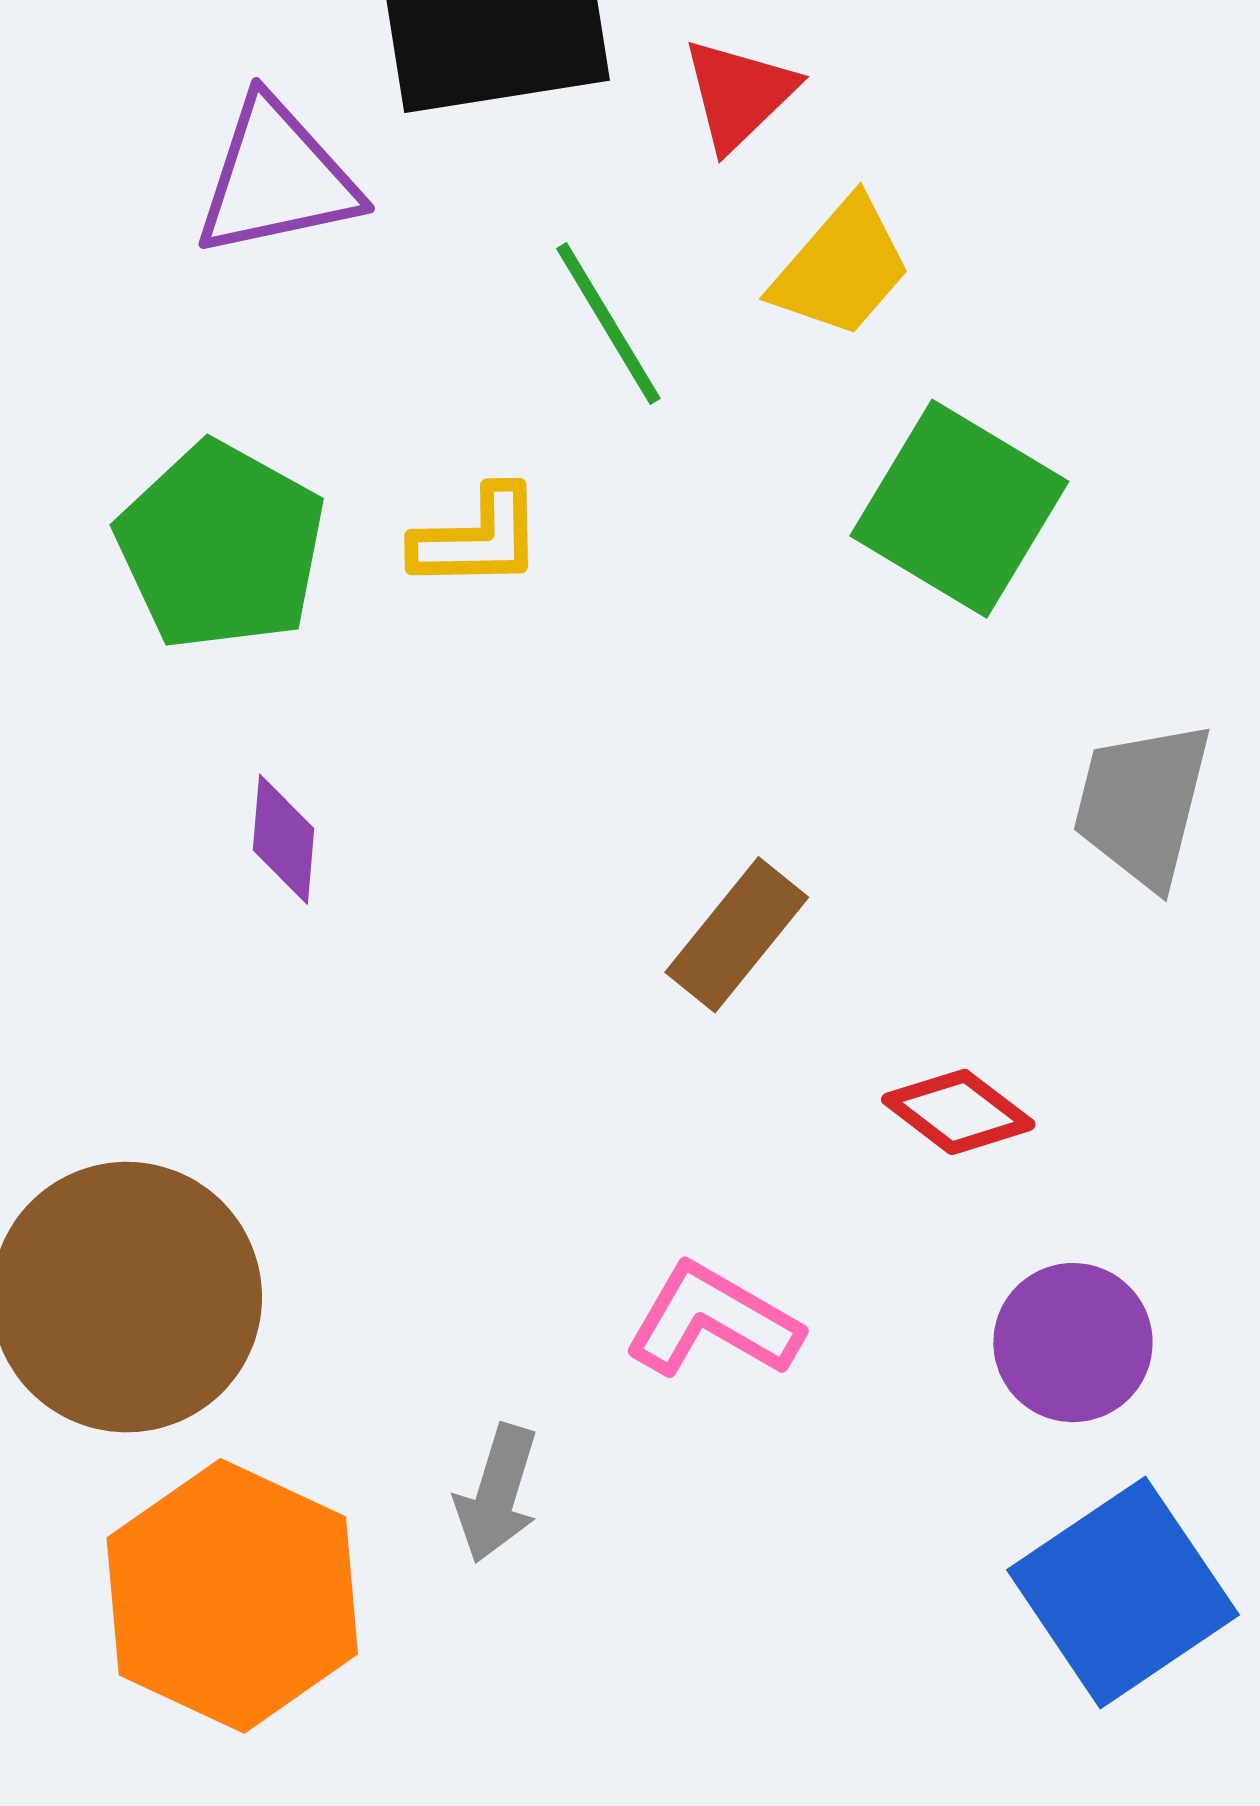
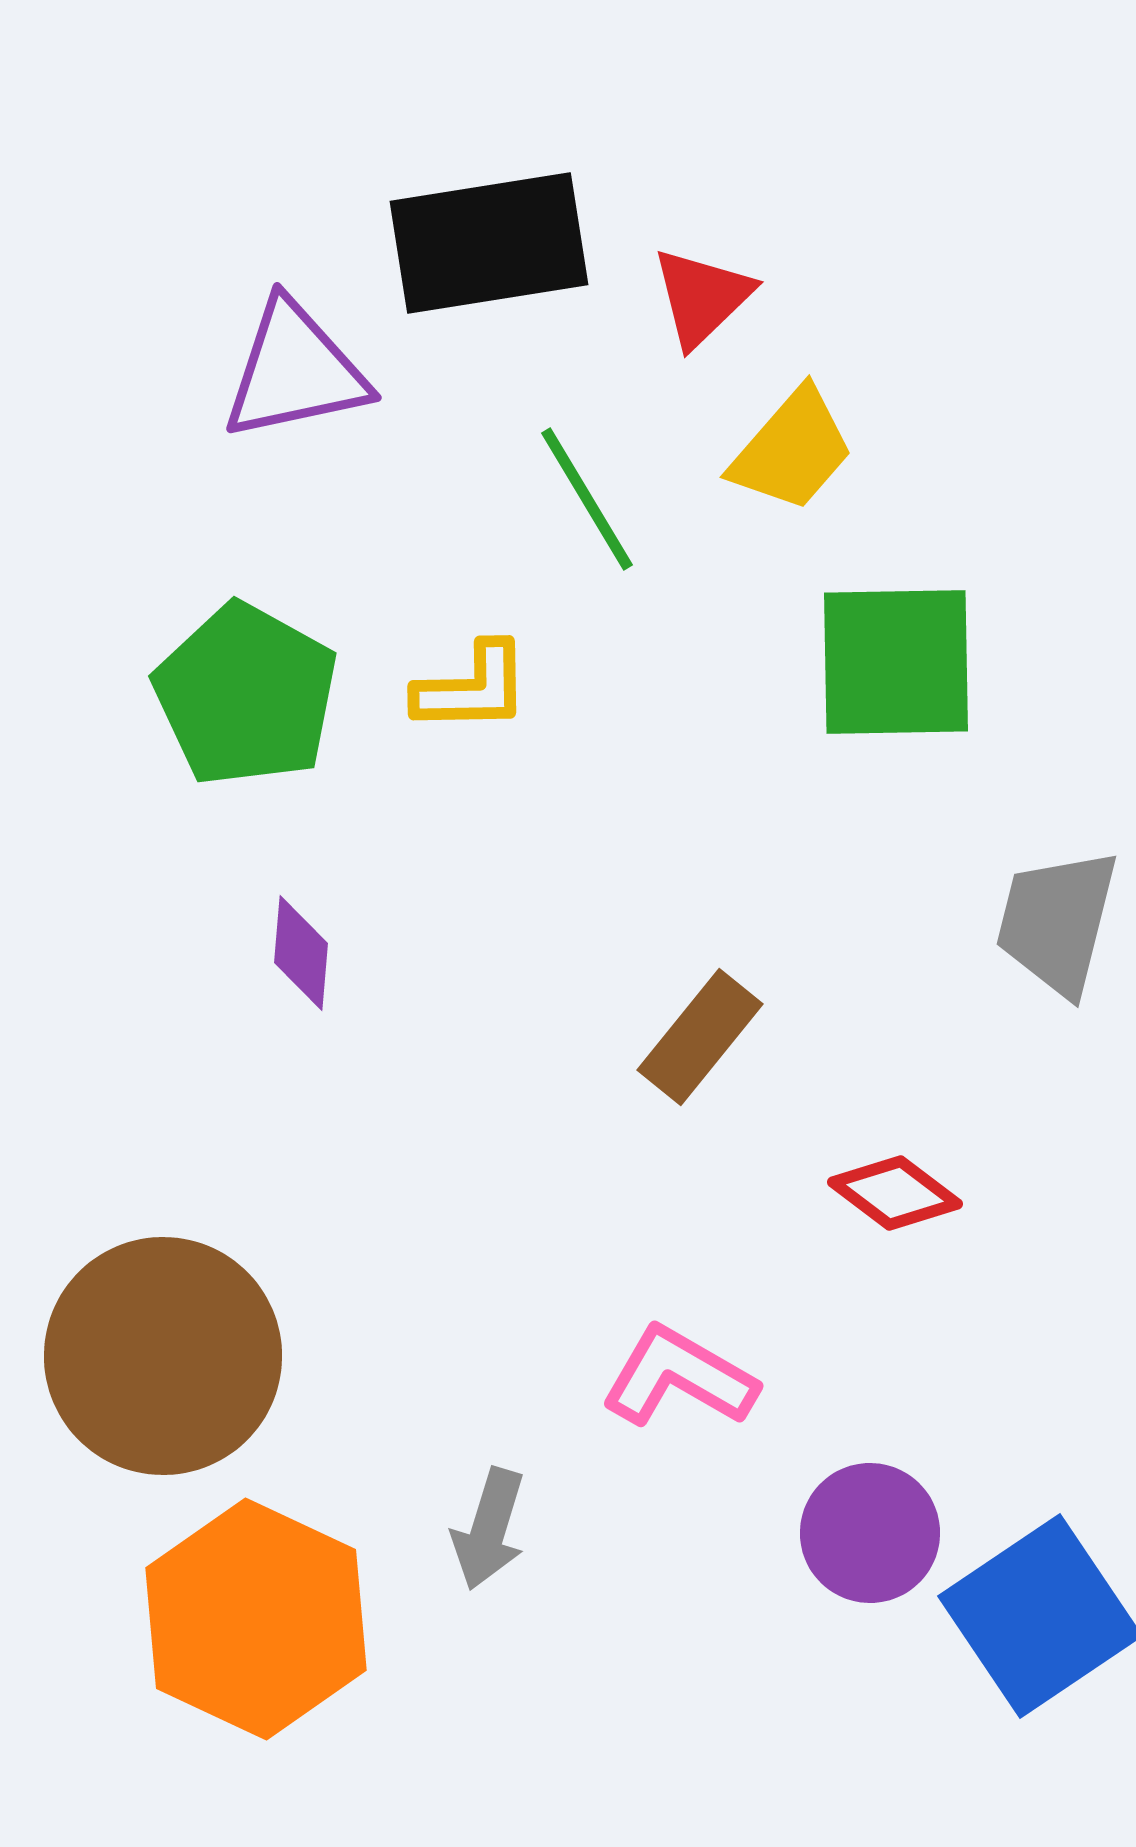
green square: (959, 509) -> (896, 662), turned -32
purple circle: (1073, 1343) -> (870, 1533), moved

